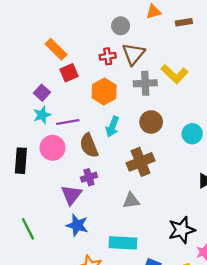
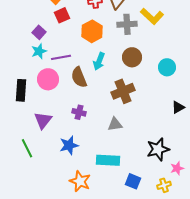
purple cross: (89, 177) -> (79, 112), moved, turned 32
purple triangle: (71, 195) -> (43, 120), moved
blue star: (77, 225) -> (69, 145), turned -30

